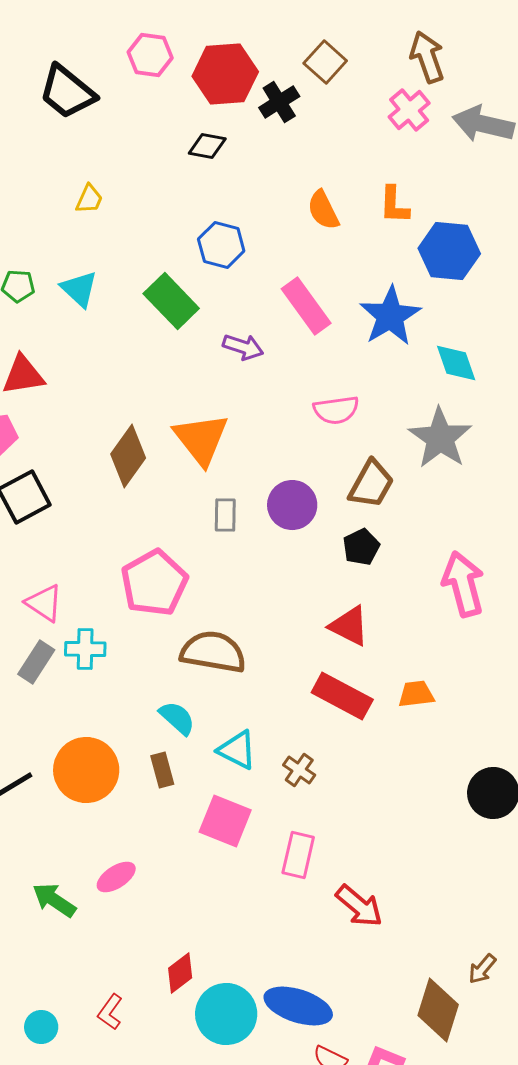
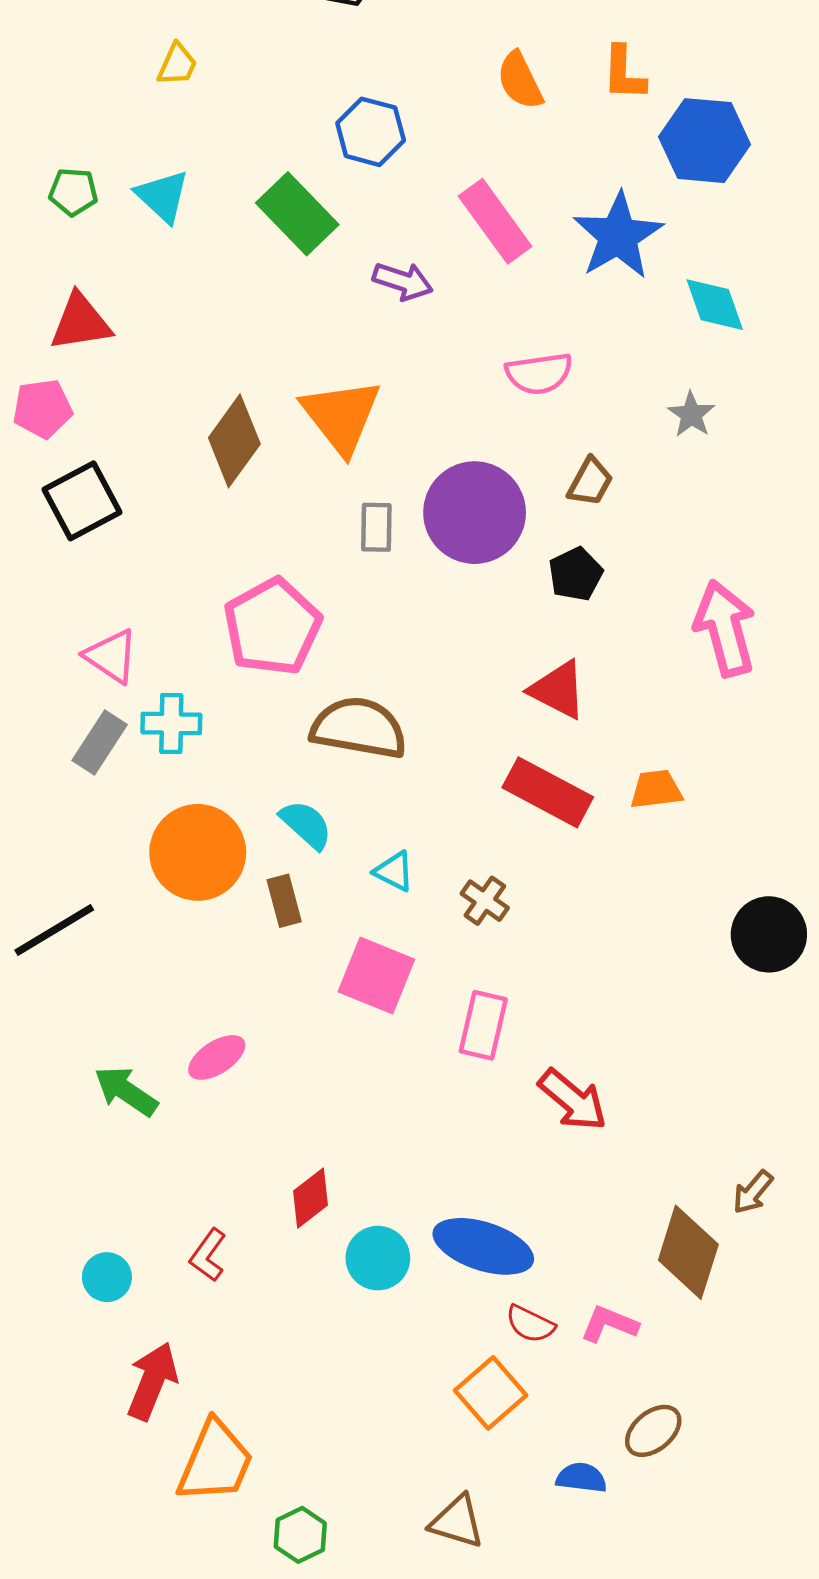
gray star: (440, 438) -> (691, 414), size x0.5
brown trapezoid: (371, 484) -> (590, 482), size x0.7
purple circle: (292, 505) -> (475, 513), size x1.4
cyan triangle: (237, 750) -> (394, 871), size x0.7
orange circle: (86, 770) -> (198, 852), moved
cyan circle: (226, 1014) -> (378, 1258), size x0.7

